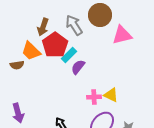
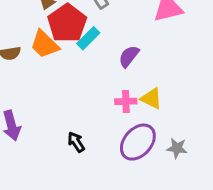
orange trapezoid: (31, 51) -> (45, 44), moved
purple semicircle: (78, 67) -> (129, 56), moved

